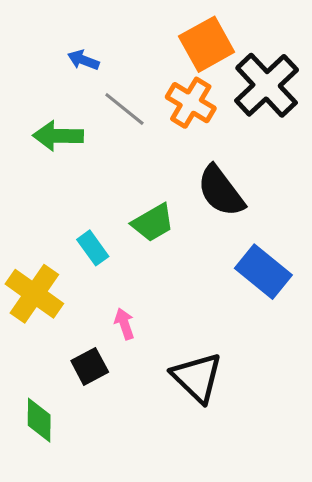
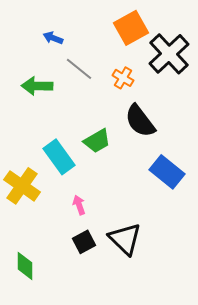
orange cross: (191, 103) -> (123, 78), moved, size x0.7
cyan rectangle: (93, 248) -> (59, 157), size x1.6
black square: (90, 366) -> (84, 242), moved

